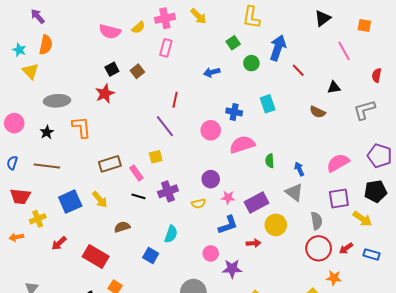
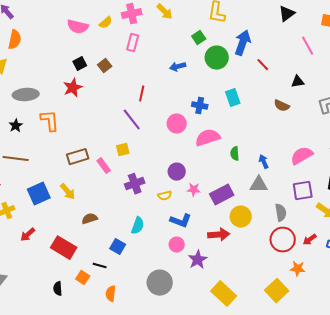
green circle: (251, 63) -> (217, 58), size x1.5
gray triangle: (294, 192) -> (259, 185), turned -36
black line: (138, 196) -> (100, 266), moved
blue L-shape: (228, 225) -> (181, 221), moved, turned 40
red arrow: (253, 243) -> (219, 235), size x1.5
purple star: (232, 269) -> (198, 260), turned -30

